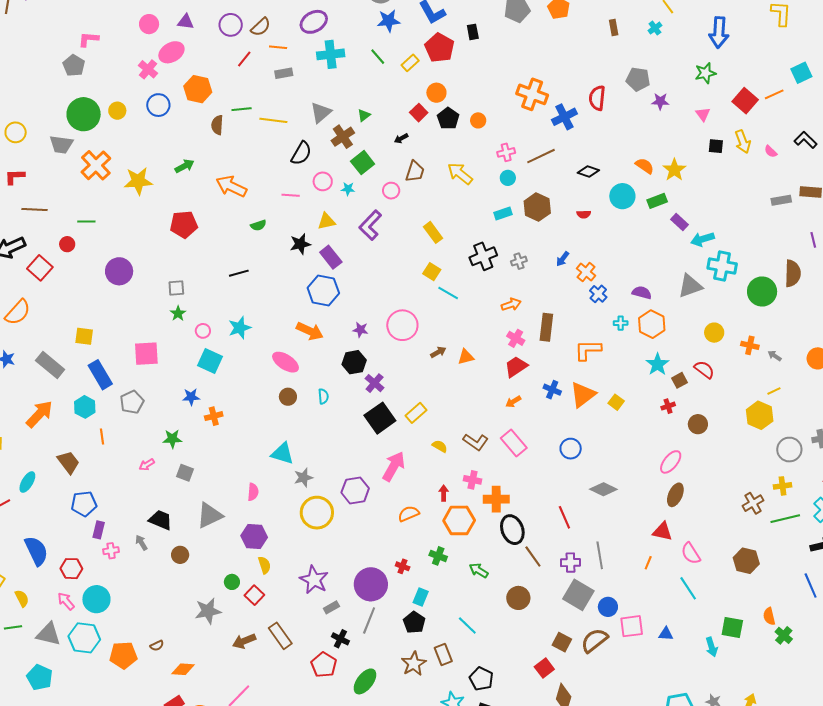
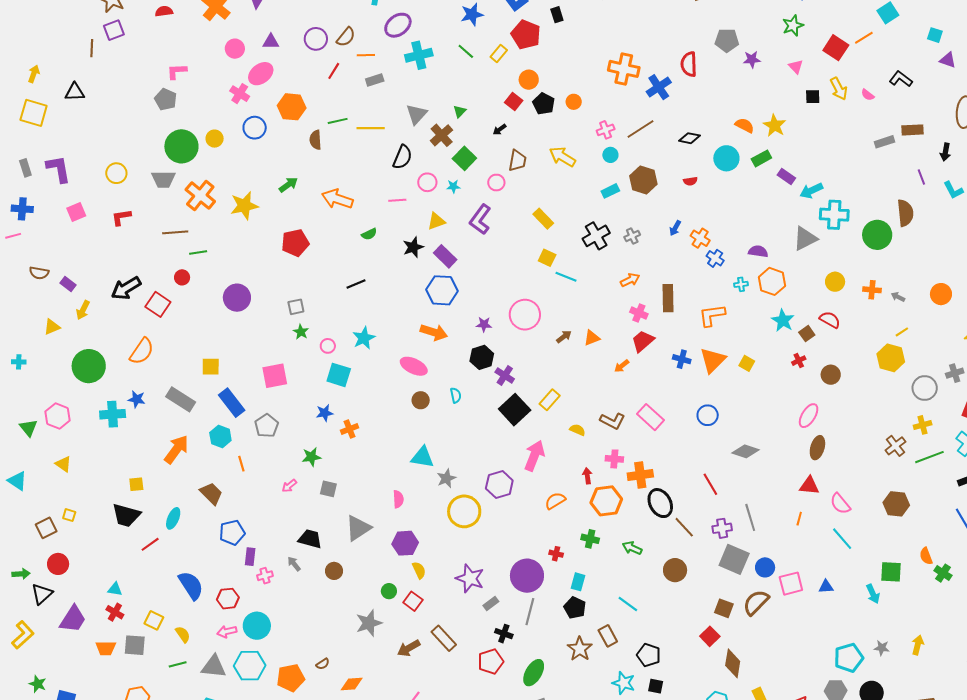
brown line: (34, 210) -> (175, 232), moved
orange arrow: (513, 402) -> (622, 366), moved
pink arrow: (66, 601) -> (227, 632), turned -54
red pentagon: (324, 665) -> (491, 661), turned 30

